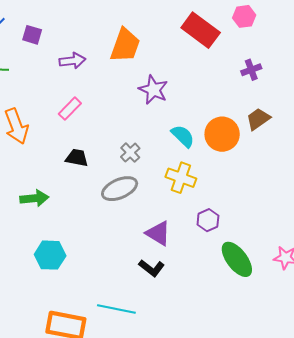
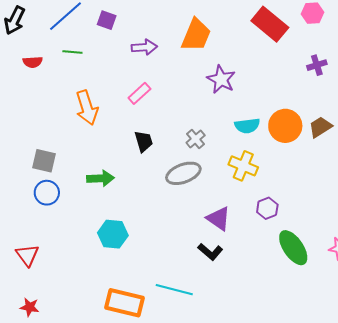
brown trapezoid: (258, 119) -> (320, 127), moved
cyan semicircle: (183, 136) -> (247, 126), turned 125
black trapezoid: (77, 158) -> (144, 141), turned 60

